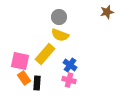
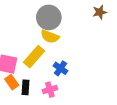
gray circle: (59, 17) -> (49, 17), size x1.5
pink cross: (69, 80) -> (50, 90), moved, turned -32

